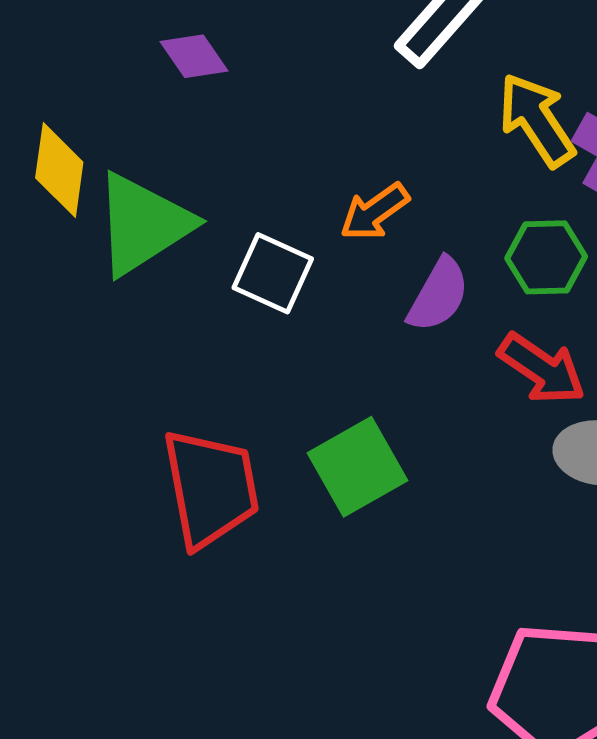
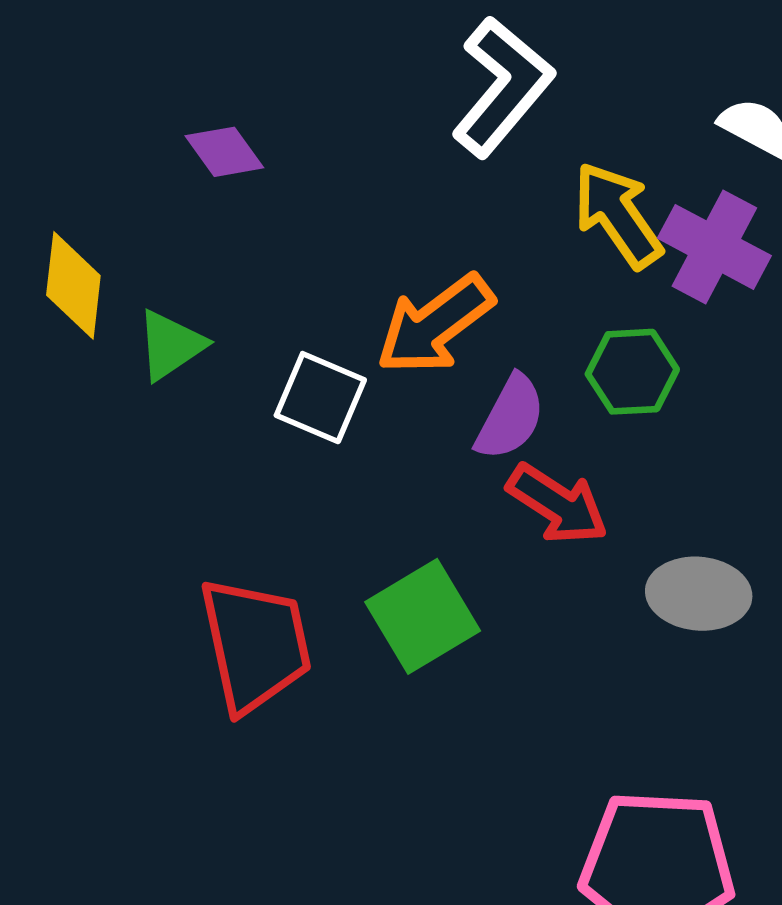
orange arrow: (375, 212) -> (435, 324), size x1.5
green triangle: (143, 224) -> (171, 345), size x0.6
red arrow: (542, 369) -> (557, 504), moved

